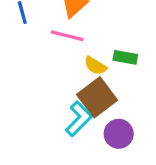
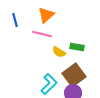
brown square: (97, 97) -> (74, 75), moved

